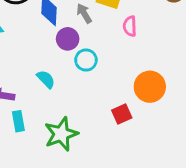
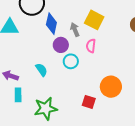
pink semicircle: (130, 26) -> (91, 46), moved
red square: (122, 114) -> (89, 102), turned 32

